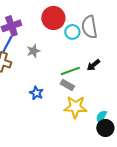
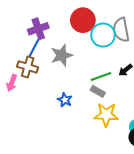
cyan circle: (72, 32) -> (103, 35), size x1.5
gray star: (33, 51) -> (62, 55), size x1.5

